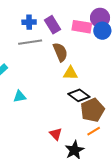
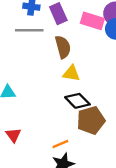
orange line: (94, 131) -> (60, 144), moved
red triangle: (56, 134) -> (13, 135), moved

